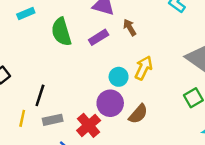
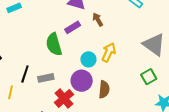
green semicircle: (61, 32) -> (54, 44), moved
brown semicircle: (138, 114) -> (104, 89), turned -36
gray rectangle: (53, 120) -> (46, 78), moved

